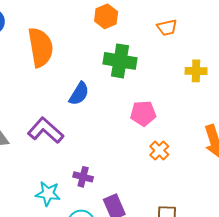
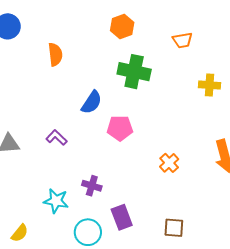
orange semicircle: (41, 47) -> (55, 54), size x0.6
pink pentagon: (143, 113) -> (120, 128), moved
purple L-shape: (46, 130) -> (57, 138), size x0.6

